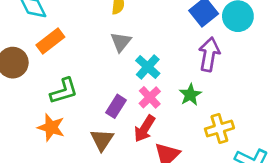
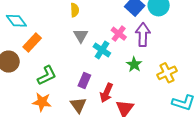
pink cross: (150, 97) -> (119, 34), moved
yellow cross: (219, 129) -> (167, 73), moved

